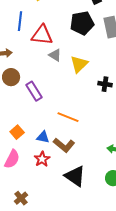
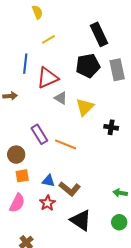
red triangle: (42, 35) -> (47, 78), turned -30
brown circle: (11, 77) -> (16, 155), moved
orange line: (68, 117) -> (66, 144), moved
orange square: (17, 132) -> (22, 176), turned 32

